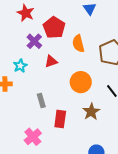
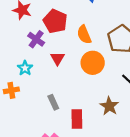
red triangle: (51, 61) -> (57, 58), turned -32
orange circle: (81, 82) -> (93, 63), moved

